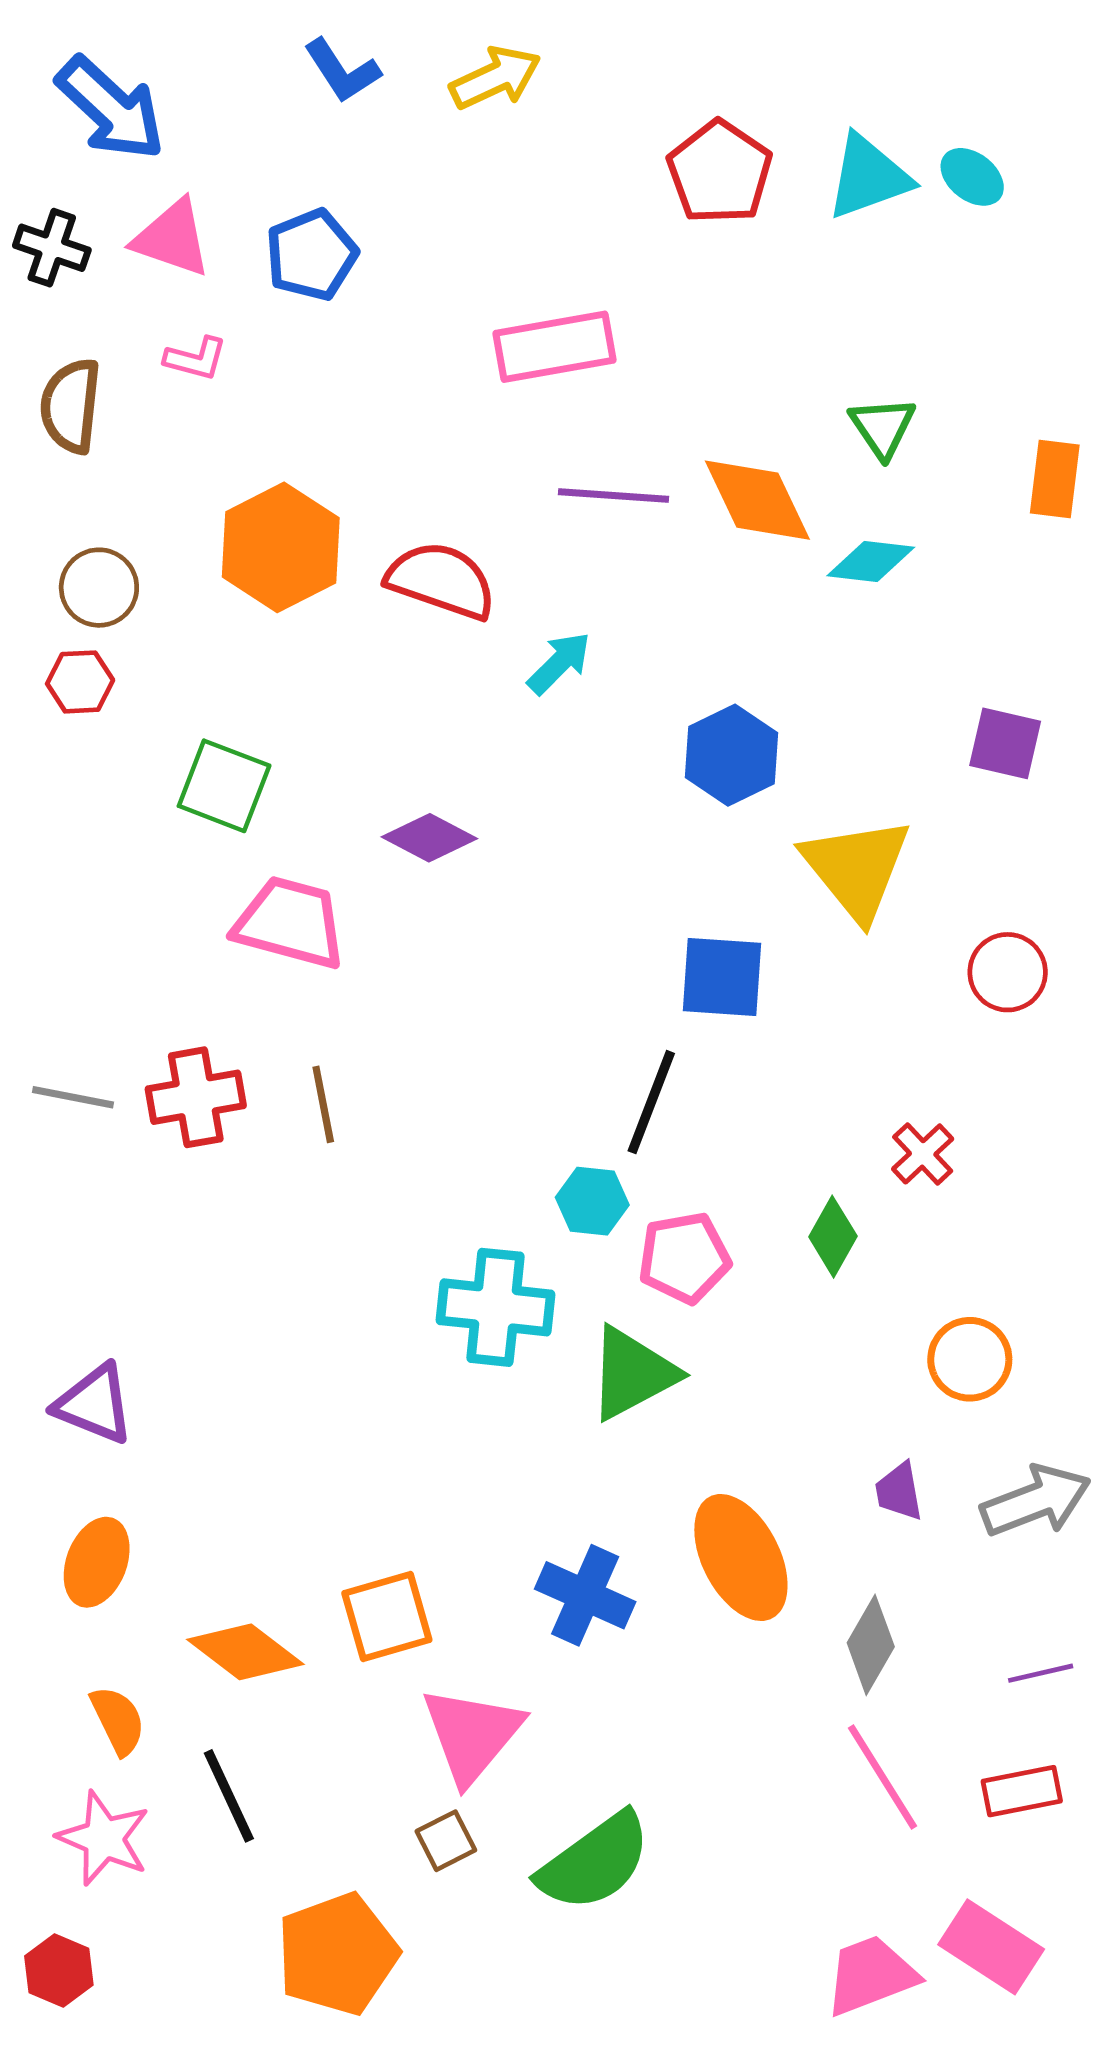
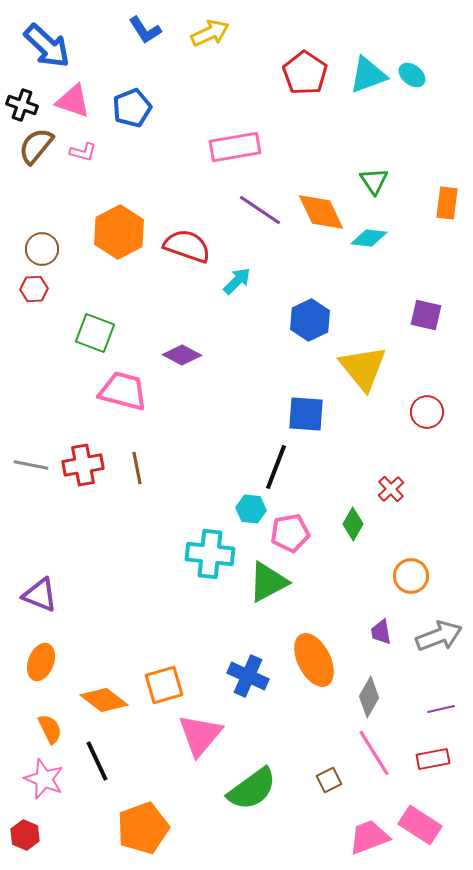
brown semicircle: (71, 406) -> (36, 146), moved, turned 33
purple line: (613, 496) -> (260, 210), turned 30
brown square: (446, 1841) -> (329, 780), moved

